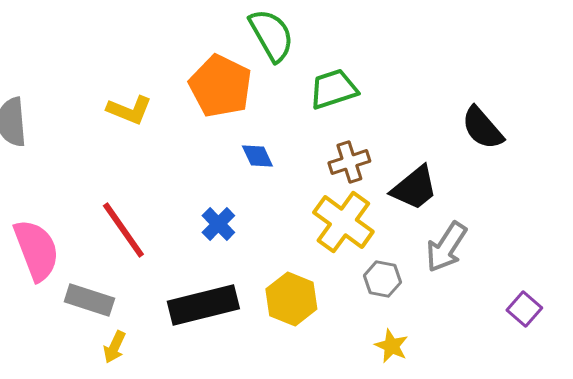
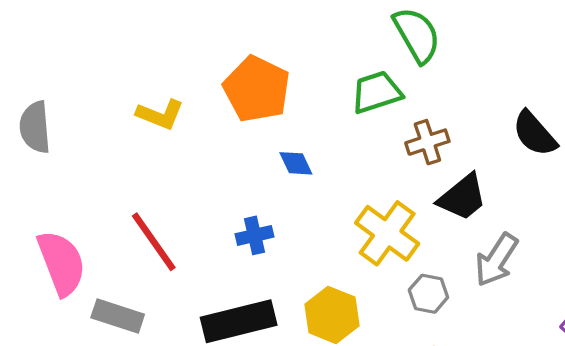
green semicircle: (271, 35) -> (417, 35), moved
brown cross: (349, 162) -> (427, 142), moved
blue cross: (218, 224) -> (255, 235), turned 32

